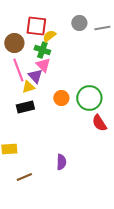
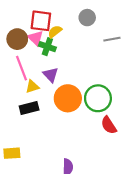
gray line: (102, 28) -> (112, 39), moved
pink triangle: (43, 65) -> (36, 38), moved
purple triangle: (35, 76) -> (51, 75), moved
orange circle: (61, 98) -> (68, 98), size x1.6

